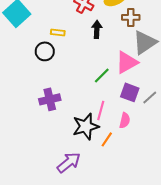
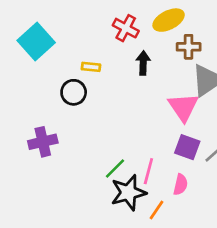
pink triangle: (127, 62) -> (183, 107), turned -35
green line: (102, 75) -> (115, 169), moved
purple cross: (50, 99) -> (43, 142), moved

